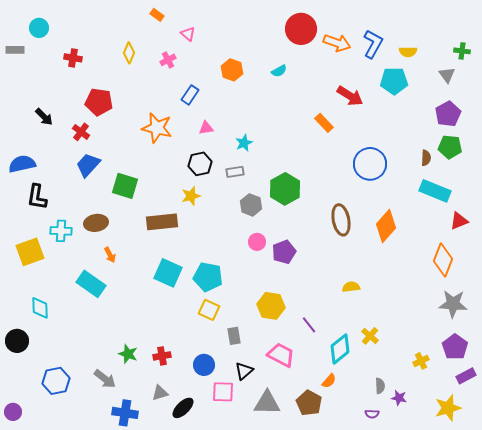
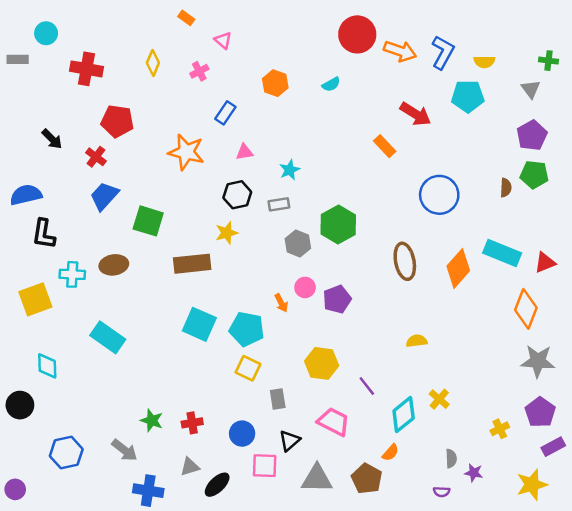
red cross: (73, 58) -> (86, 69), size x1.5
cyan rectangle: (435, 191) -> (502, 253), moved
orange arrow: (110, 255) -> (281, 303), moved

